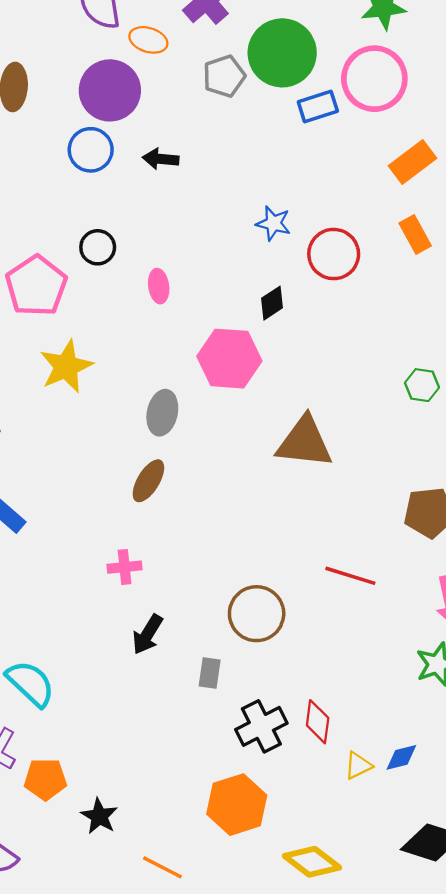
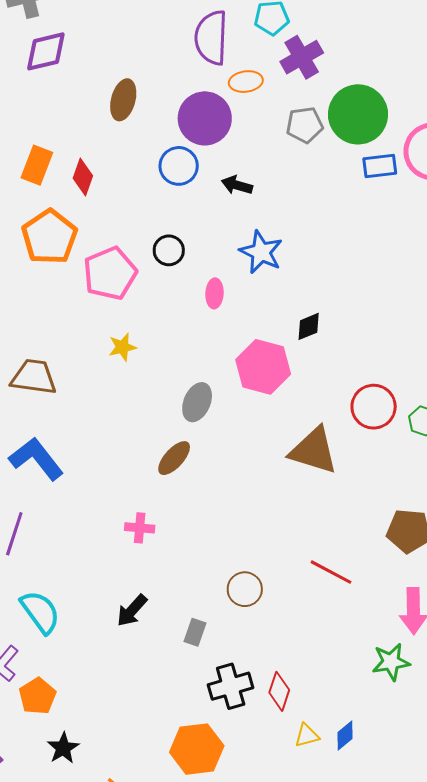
orange ellipse: (148, 40) -> (246, 82), turned -36
blue star: (273, 223) -> (261, 252), moved, size x1.4
red circle: (334, 254) -> (374, 407), moved
yellow star: (66, 367) -> (122, 347), size x0.6
brown circle: (257, 614) -> (245, 589), size x0.7
black arrow: (147, 634) -> (132, 611), moved
blue diamond: (401, 757) -> (345, 735), turned -36
orange pentagon: (45, 779) -> (37, 696), turned 30
black star: (99, 816) -> (63, 748), moved

